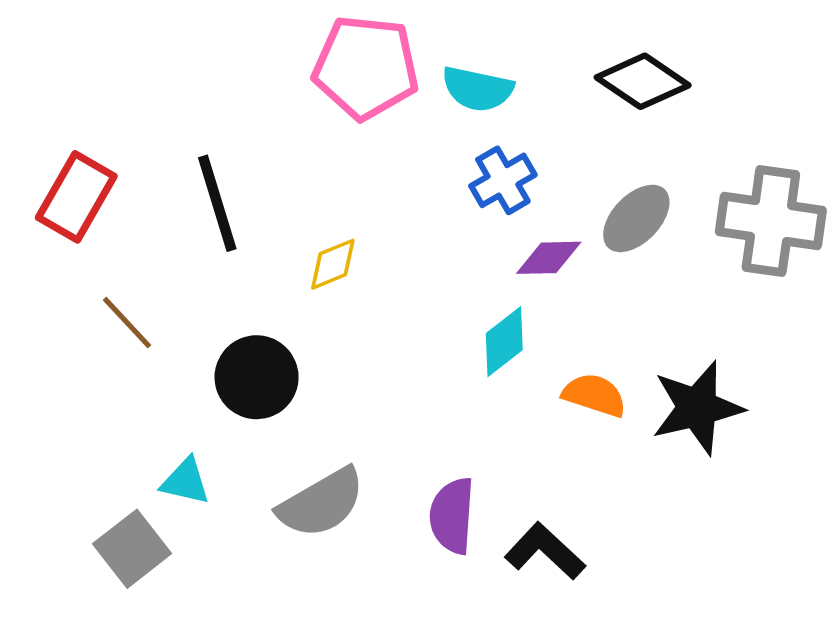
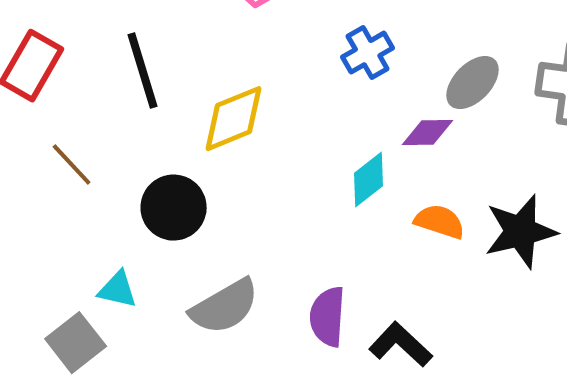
purple diamond: (549, 258) -> (428, 133), moved
yellow diamond: (333, 264) -> (234, 119), size x1.6

